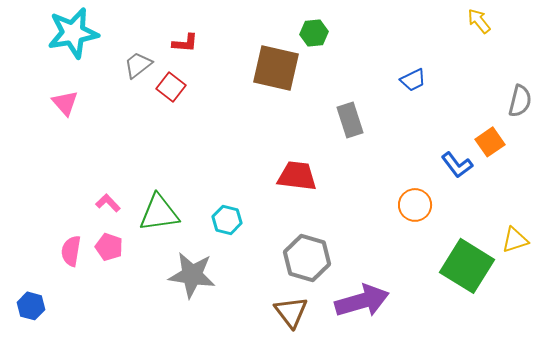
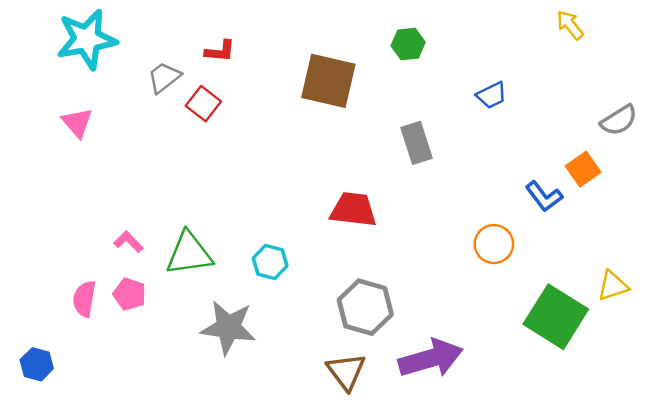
green hexagon: (314, 33) -> (408, 44), moved
gray semicircle: (520, 101) -> (619, 120), turned 44

